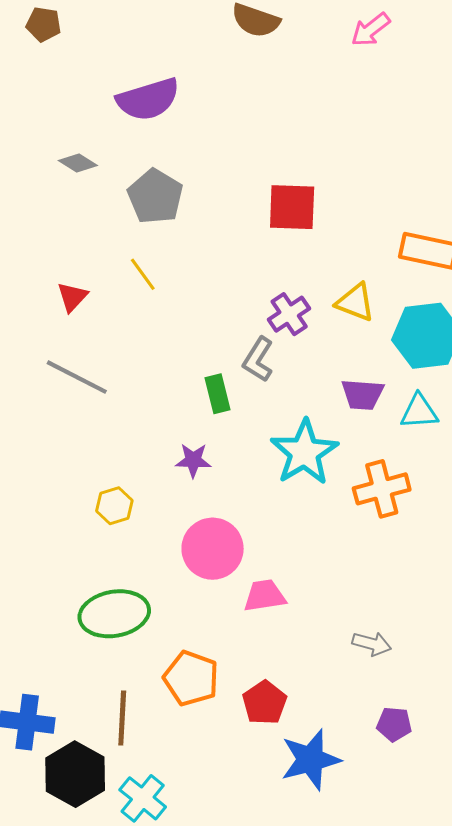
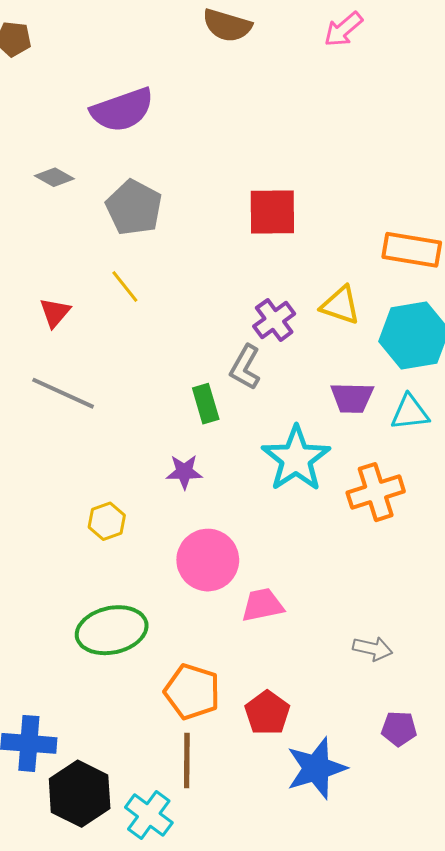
brown line: (122, 718) -> (187, 760), moved

